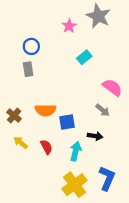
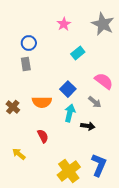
gray star: (98, 16) -> (103, 24), moved
blue square: (67, 122) -> (68, 89), moved, turned -35
yellow arrow: (21, 143) -> (19, 154), moved
cyan arrow: (76, 151) -> (70, 113), moved

